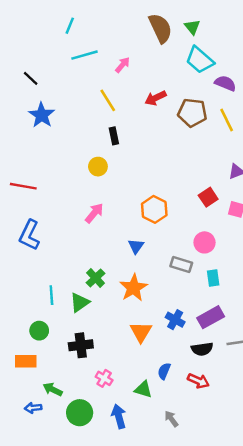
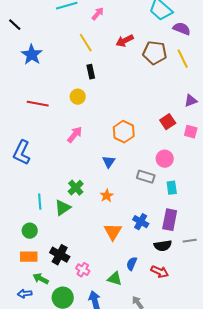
black line: (31, 78) -> (15, 25), moved
red line: (23, 186) -> (38, 104), moved
orange star: (133, 288) -> (107, 196), size x0.6
purple rectangle: (211, 317) -> (170, 220), turned -50
black cross: (81, 345) -> (60, 255), moved, turned 36
orange rectangle: (26, 361) -> (29, 257), moved

